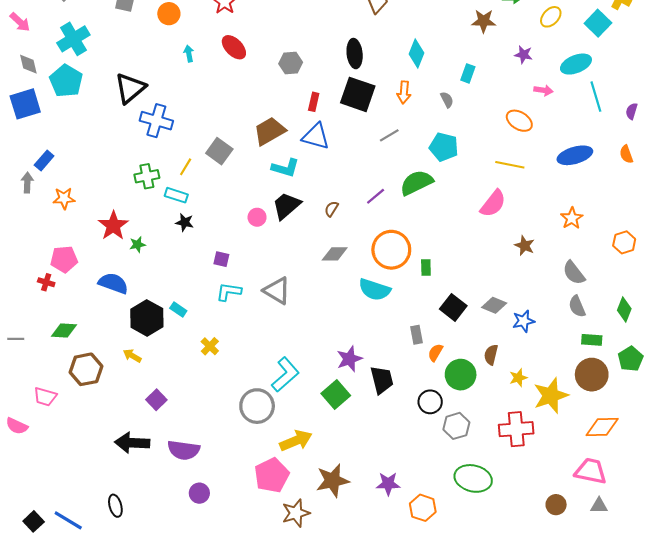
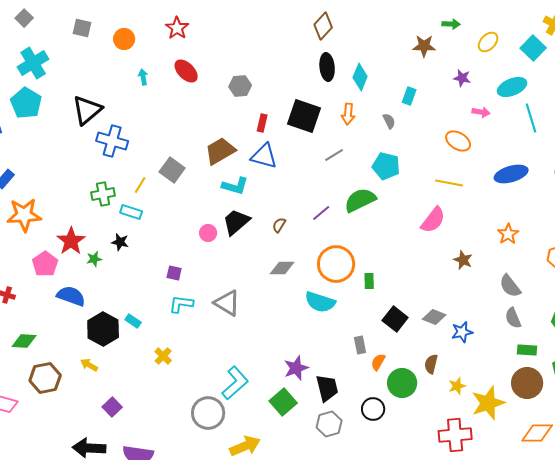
black ellipse: (355, 54) -> (327, 67), moved
orange star: (64, 198) -> (24, 215), size x1.6
black star: (185, 222) -> (120, 242), moved
pink pentagon: (64, 259) -> (45, 264), moved, turned -30
gray hexagon: (456, 426) -> (329, 424), moved

